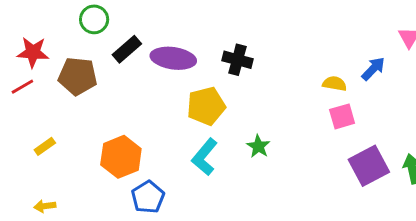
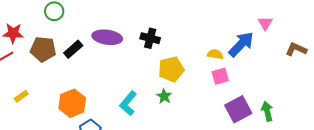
black rectangle: (127, 49) -> (73, 49), moved
blue arrow: (373, 69) -> (241, 44), size x1.6
yellow pentagon: (206, 106) -> (171, 69), moved

